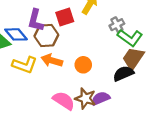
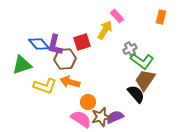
blue diamond: (16, 34) -> (39, 44), moved
orange circle: (83, 65) -> (88, 102), moved
black semicircle: (123, 73) -> (136, 94), turned 72
brown star: (85, 98) -> (101, 117), turned -30

